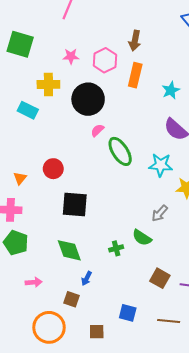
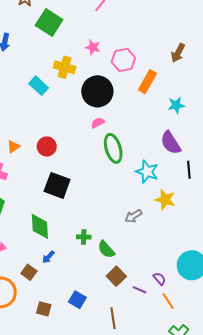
brown arrow: (135, 41) -> (178, 53), moved
green semicircle: (142, 238) -> (106, 249), moved
brown line: (169, 321) -> (113, 318), turned 60

